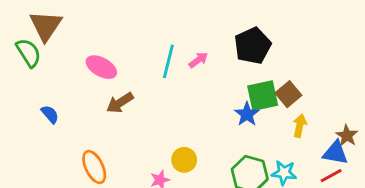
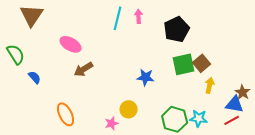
green semicircle: (29, 53) -> (16, 54), moved
pink arrow: (198, 60) -> (139, 16), moved, turned -56
cyan line: (168, 61) -> (118, 18), moved
blue star: (247, 114) -> (146, 77), moved, turned -30

